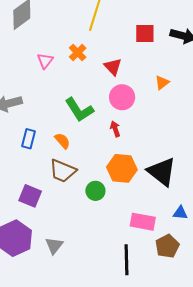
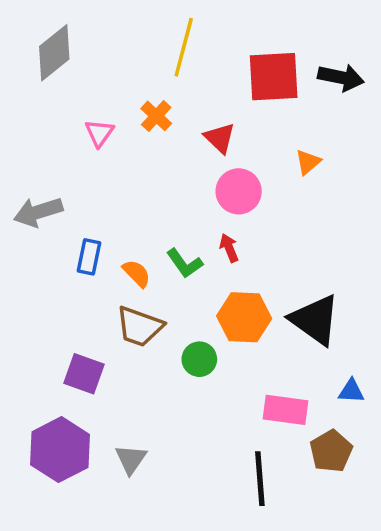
red square: (145, 33) -> (274, 77), size x1.5
green L-shape: (79, 110) -> (185, 263), moved, size x0.7
blue rectangle: (28, 139) -> (89, 257), moved

